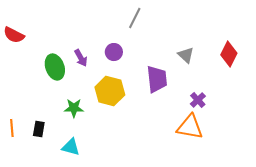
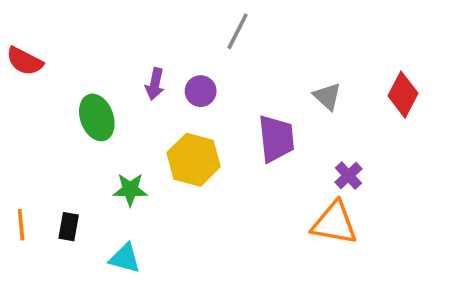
purple arrow: (81, 58) -> (155, 84), moved, turned 42

